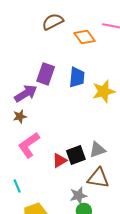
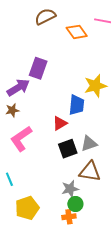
blue trapezoid: (77, 77) -> (77, 105), moved
red triangle: (60, 160) -> (60, 123), moved

